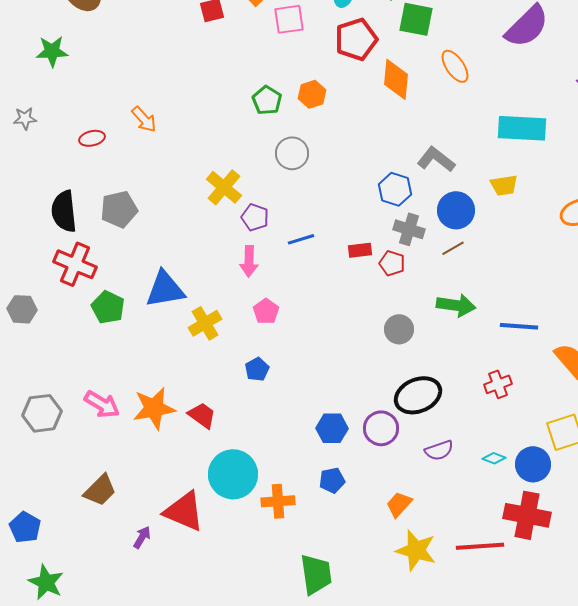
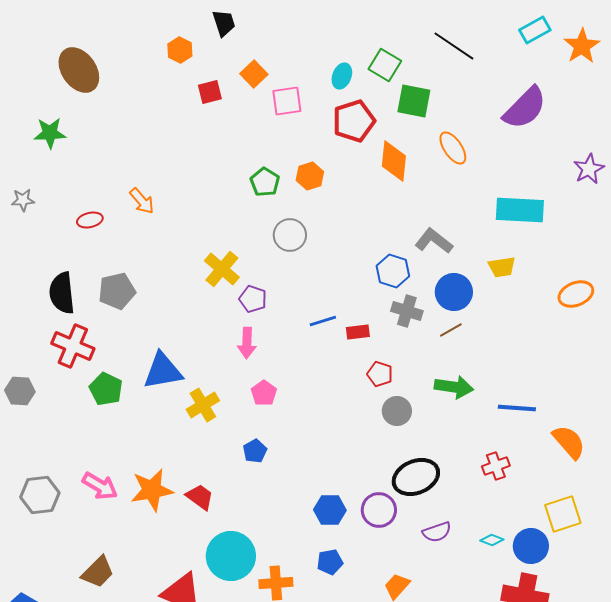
blue line: (301, 239) -> (323, 321), moved
red pentagon: (392, 263) -> (380, 374), moved

